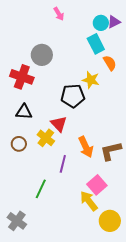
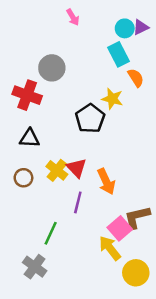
black pentagon: (73, 96) -> (90, 118), turned -30
red triangle: (59, 124) -> (77, 168), moved
brown L-shape: (111, 151) -> (137, 217), moved
gray cross: (17, 221) -> (35, 267), moved

